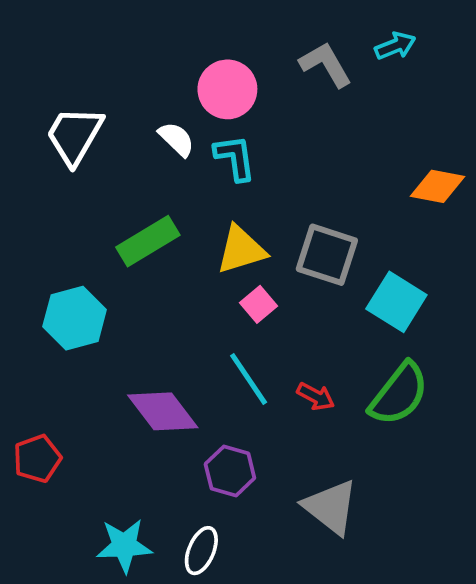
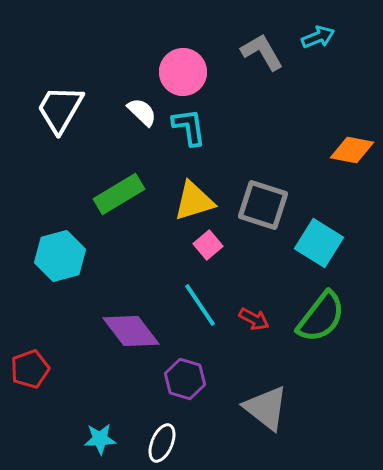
cyan star: (124, 546) -> (100, 439), size x0.7

